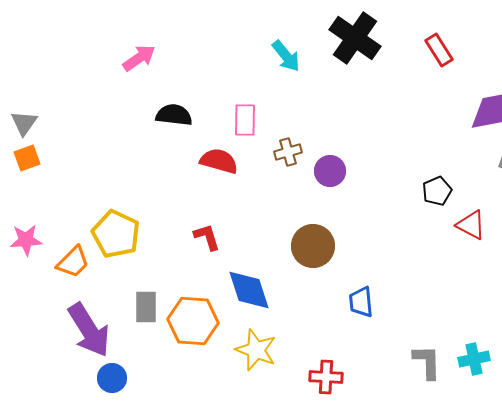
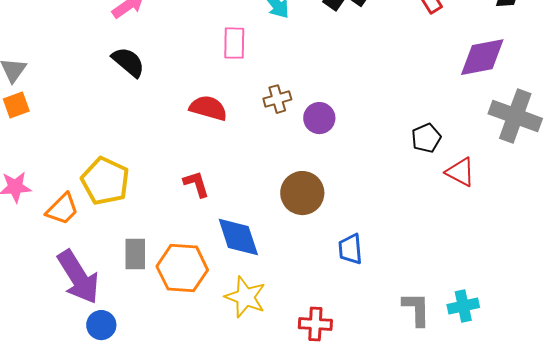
black semicircle: (174, 115) -> (128, 62), moved, turned 33
pink rectangle: (245, 120) -> (234, 43), moved

